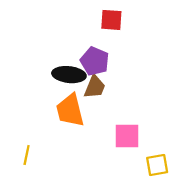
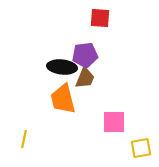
purple pentagon: (95, 61) -> (85, 55), turned -30

